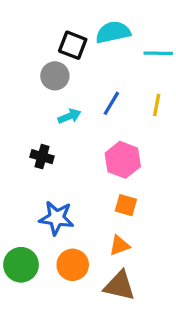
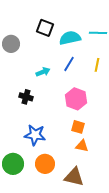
cyan semicircle: (113, 32) -> (70, 38), moved
gray circle: (55, 76) -> (11, 44), moved
orange triangle: (119, 245) -> (82, 146), moved, turned 32

